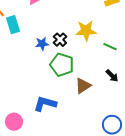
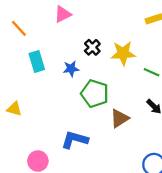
cyan rectangle: (13, 25) -> (37, 62), moved
black cross: (60, 40) -> (92, 47), moved

